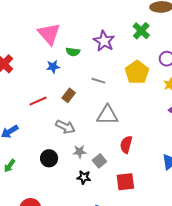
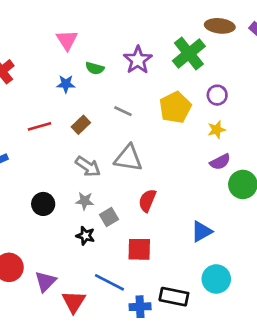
green cross: (141, 31) -> (189, 53), size x1.4
pink triangle: (49, 34) -> (67, 40), size x0.7
gray arrow: (65, 127) -> (88, 166), moved

